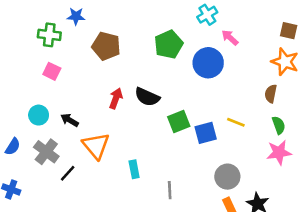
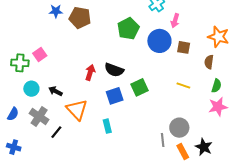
brown square: (289, 31) -> (184, 47), moved
green cross: (49, 35) -> (20, 63), moved
pink arrow: (230, 38) -> (175, 21), turned -112
brown pentagon: (106, 46) -> (80, 18), moved
pink square: (52, 71) -> (40, 54), turned 32
green semicircle: (279, 125) -> (216, 86), turned 40
blue square: (206, 133) -> (115, 96), moved
gray line: (170, 190) -> (163, 140), moved

